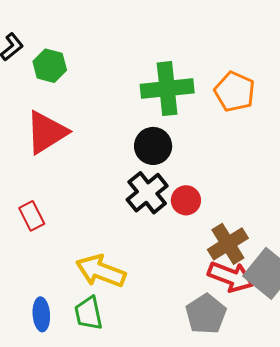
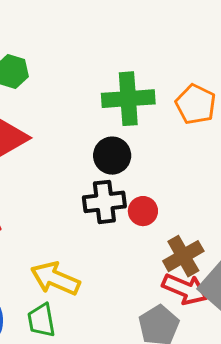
black cross: (147, 193) -> (104, 202), turned 30

